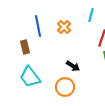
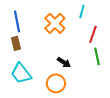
blue line: (38, 26) -> (17, 21), moved
orange cross: (64, 27) -> (55, 23), size x1.5

